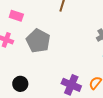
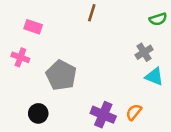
gray pentagon: (38, 41) -> (61, 75), moved

